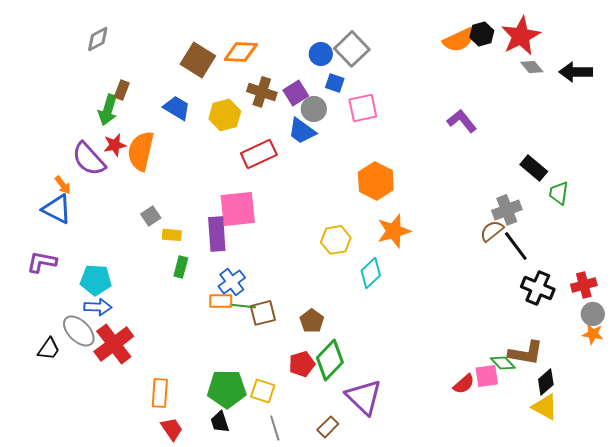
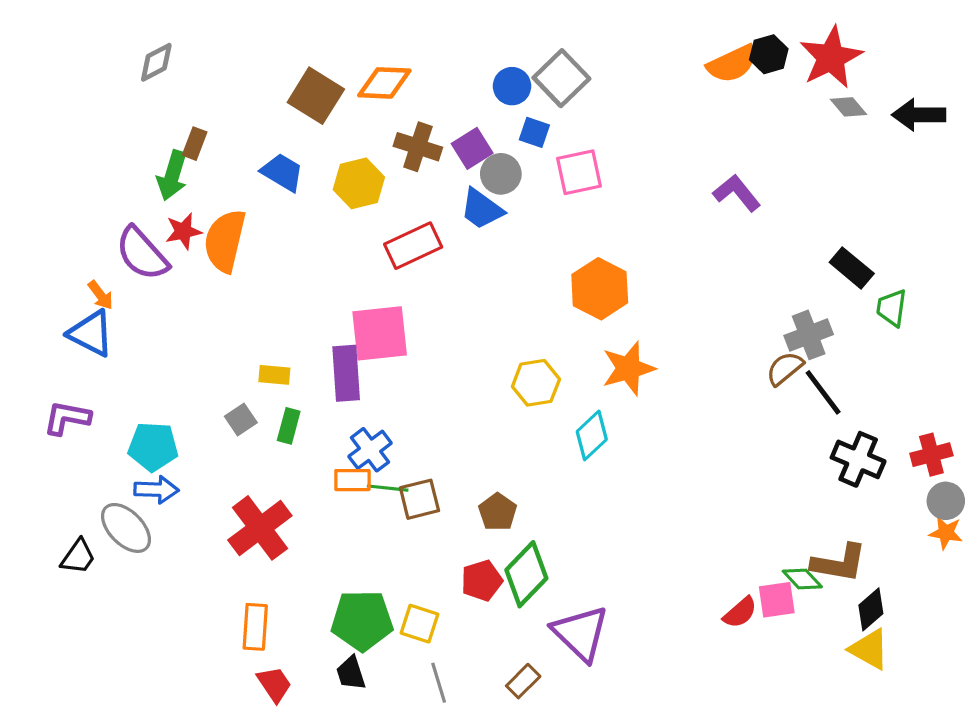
gray square: (151, 216) -> (241, 419), moved
red cross: (114, 344) -> (260, 528), moved

